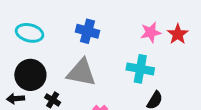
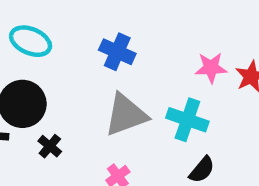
gray triangle: (81, 73) -> (126, 115), moved, turned -40

